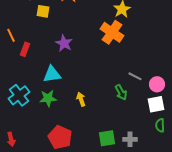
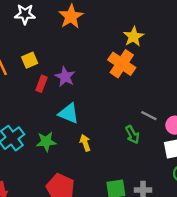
yellow square: (43, 11) -> (30, 60), moved, turned -32
red rectangle: (25, 49) -> (41, 84), moved
cyan triangle: (52, 74) -> (69, 113), moved, turned 30

